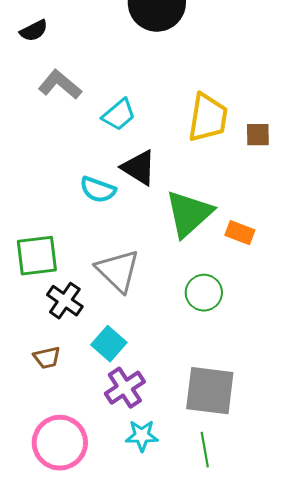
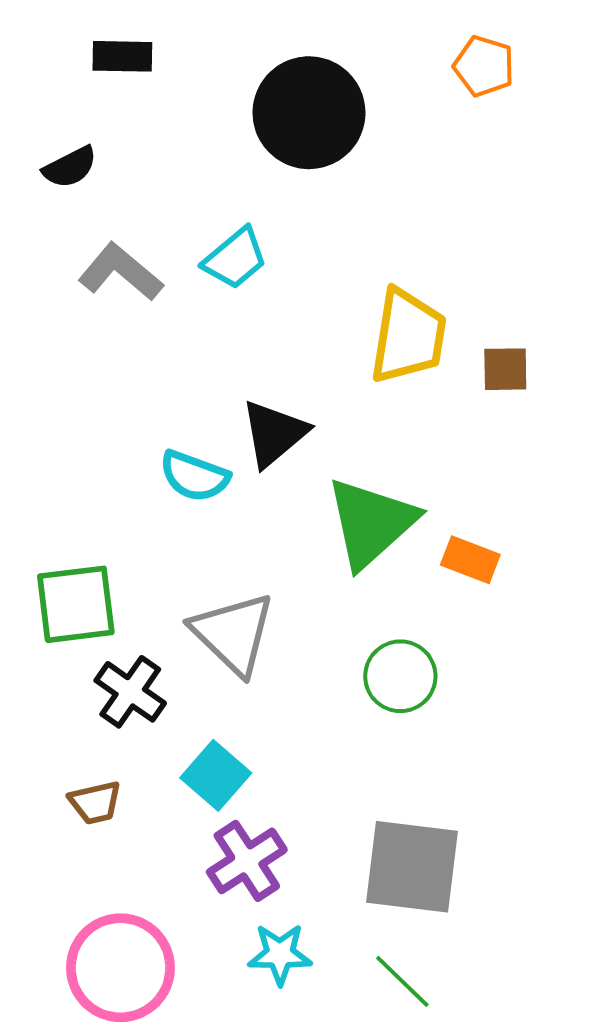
cyan trapezoid: (119, 115) -> (235, 258), moved
black triangle: (139, 168) -> (274, 433), turned 48
green line: (205, 450) -> (402, 981), turned -36

